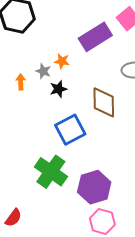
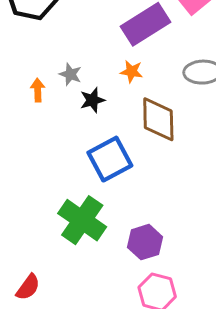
orange star: (62, 61) -> (132, 72), moved
purple hexagon: (94, 187) -> (145, 242), size x0.7

